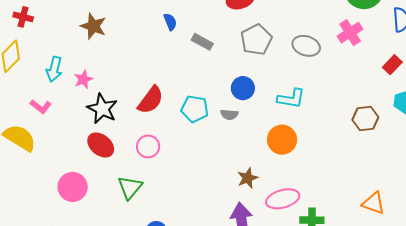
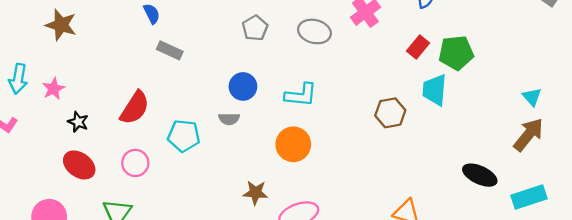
gray pentagon: (256, 40) -> (255, 28), size x0.7
gray rectangle: (202, 42) -> (170, 50), moved
black star: (102, 109) -> (78, 122), size x0.6
cyan pentagon: (195, 109) -> (184, 136), moved
brown star: (248, 178) -> (256, 193), turned 30

